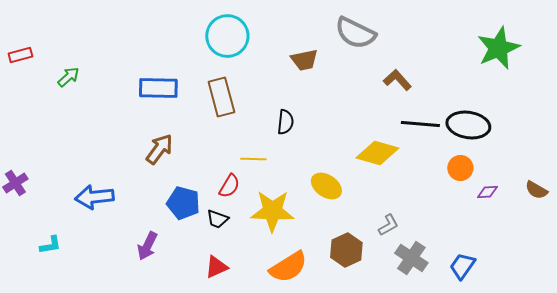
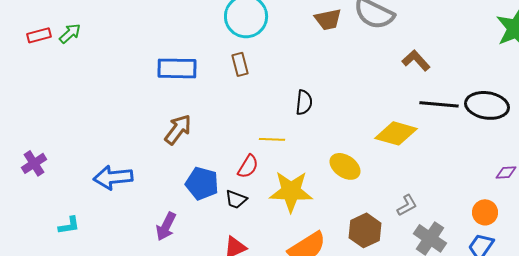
brown trapezoid: (304, 60) -> (328, 19), moved
green arrow: (68, 77) -> (70, 33), moved
brown rectangle: (221, 97) -> (240, 64), moved, size x0.6
orange circle: (460, 168) -> (485, 212), moved

